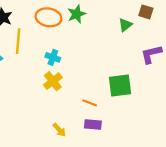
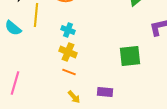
yellow cross: (53, 81) -> (68, 52), turned -30
orange line: (90, 103) -> (69, 72), moved

